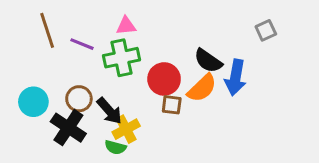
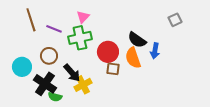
pink triangle: (126, 26) -> (83, 17), turned -40
blue arrow: (235, 77) -> (155, 51), size x0.7
orange semicircle: (202, 88) -> (133, 58), turned 115
brown circle: (79, 99) -> (49, 56), moved
green semicircle: (115, 147) -> (55, 97), moved

